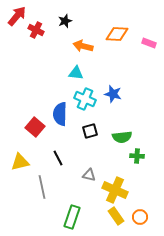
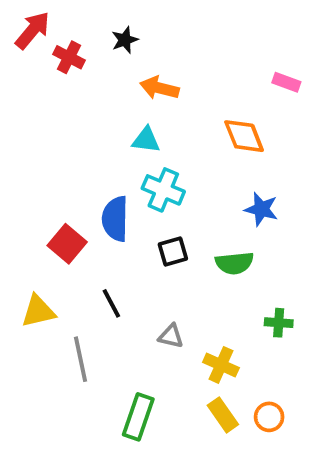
orange diamond: (117, 34) -> (244, 136), moved, turned 65
blue star: (113, 94) -> (261, 209), moved
green cross: (137, 156) -> (279, 323), moved
yellow cross: (115, 190) -> (221, 365), size x0.7

